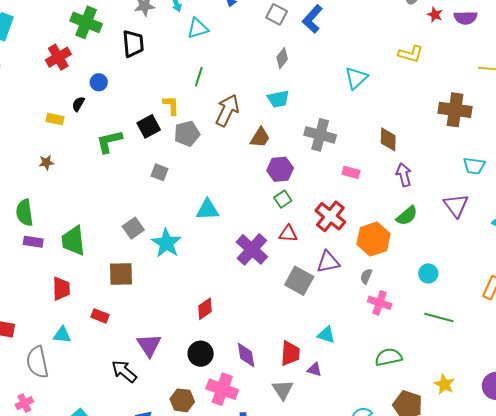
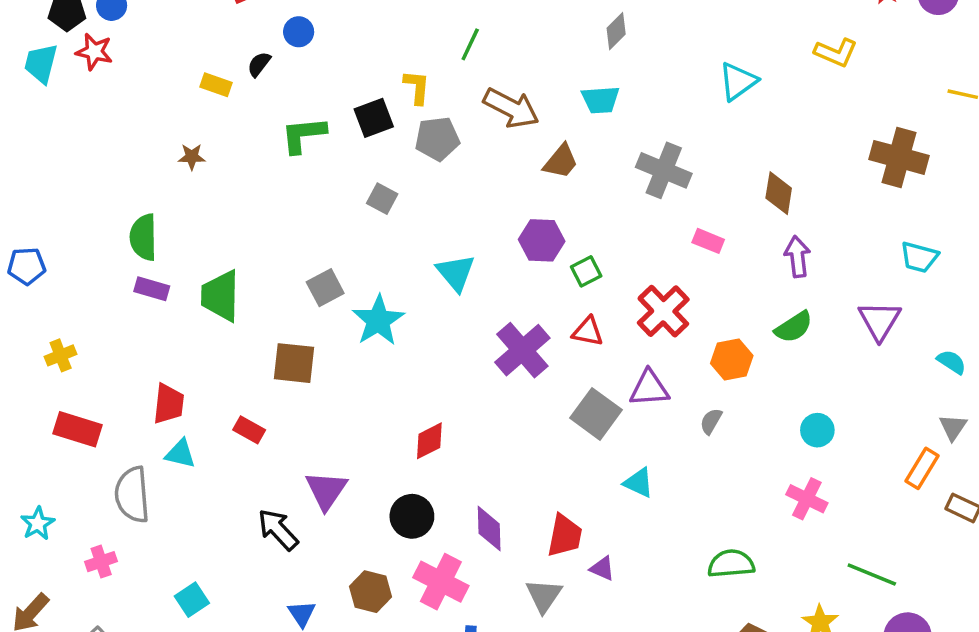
brown arrow: (227, 110) -> (511, 108), turned 84
purple hexagon: (280, 169) -> (542, 240), moved
cyan triangle: (208, 210) -> (456, 273), turned 45
orange hexagon: (374, 239) -> (732, 359), size x0.7
red trapezoid: (61, 289) -> (169, 404), moved
pink cross: (380, 303) -> (807, 499), moved
green line: (439, 317) -> (872, 575), moved
cyan triangle: (326, 335) -> (639, 483), moved

